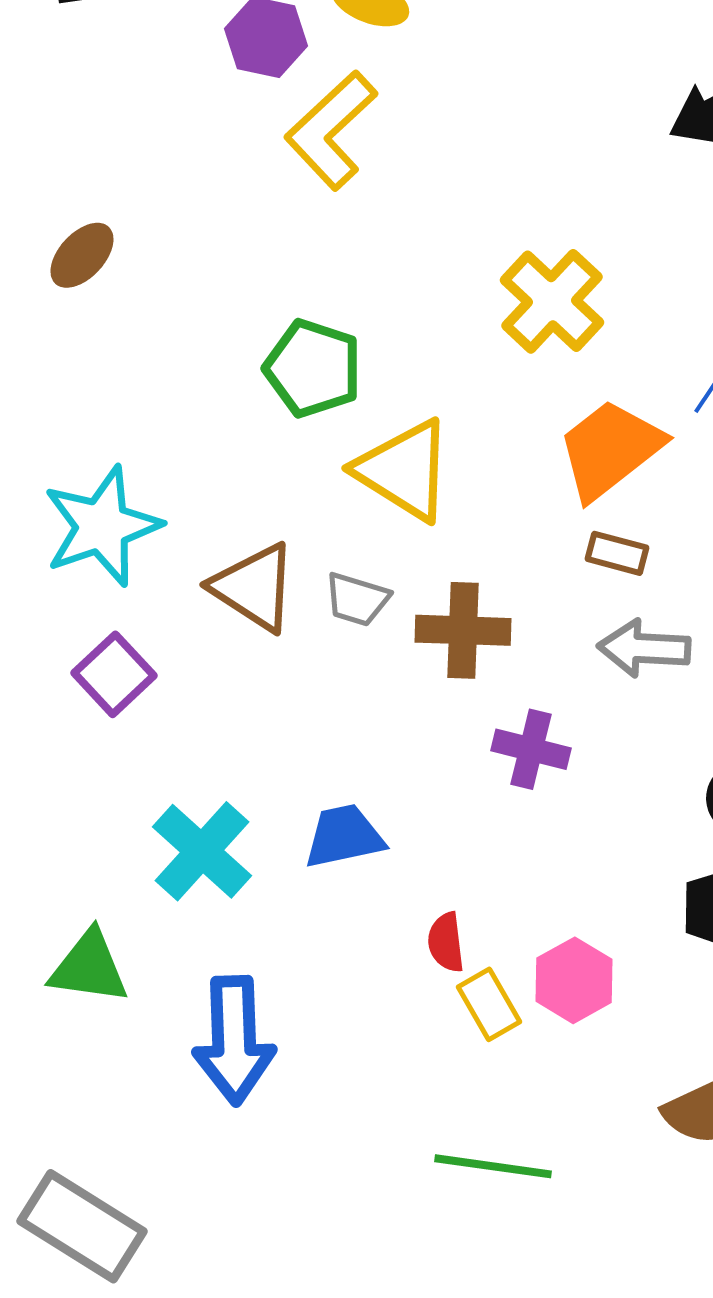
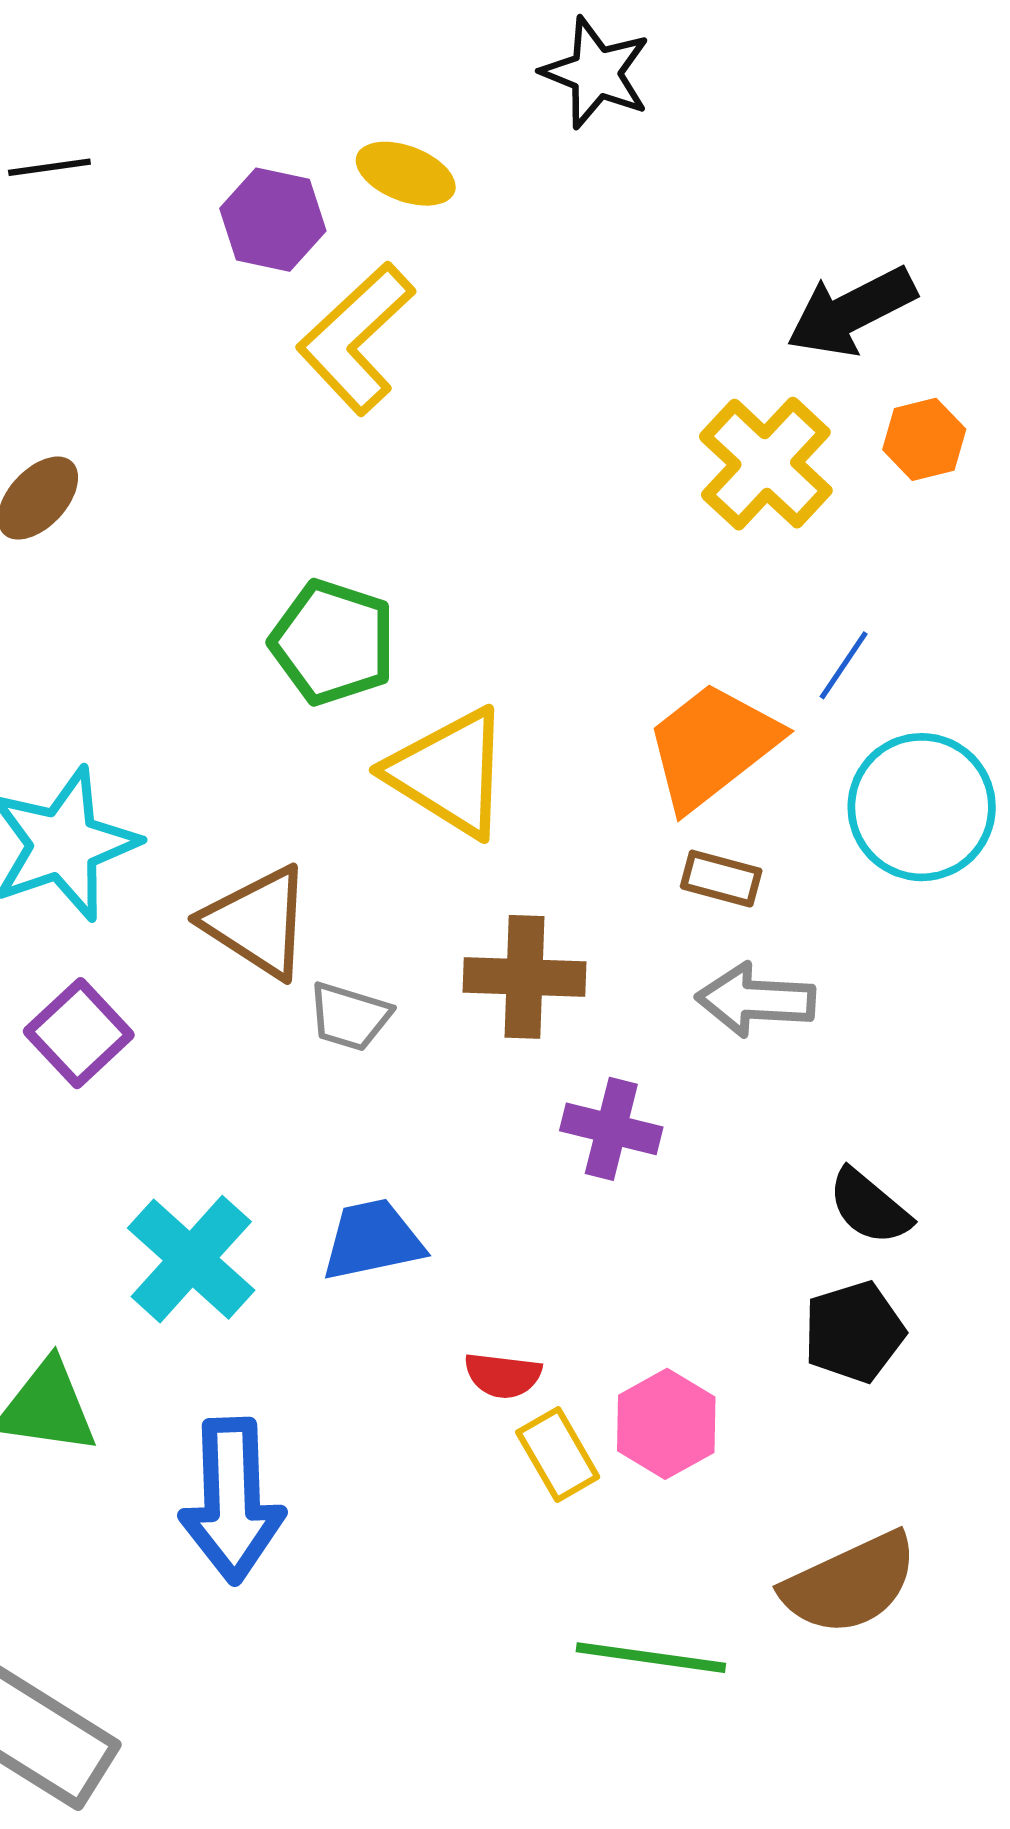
yellow cross: (552, 301) -> (766, 464), moved
gray trapezoid: (357, 599) -> (350, 1016), moved
red semicircle: (446, 942) -> (503, 1375), turned -76
green line: (493, 1166) -> (651, 1658), moved

